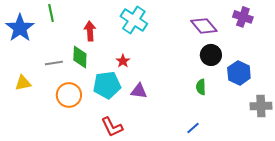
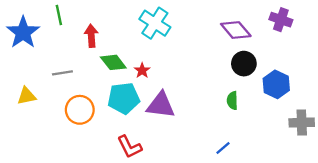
red arrow: (90, 31) -> (91, 36), moved
green diamond: (80, 57) -> (113, 62), moved, turned -40
purple triangle: (139, 91) -> (161, 105), size x1.5

